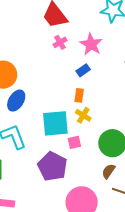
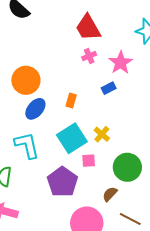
orange rectangle: (79, 95) -> (71, 100), moved
cyan square: (55, 123) -> (72, 138), turned -36
brown semicircle: (108, 171) -> (110, 194), moved

